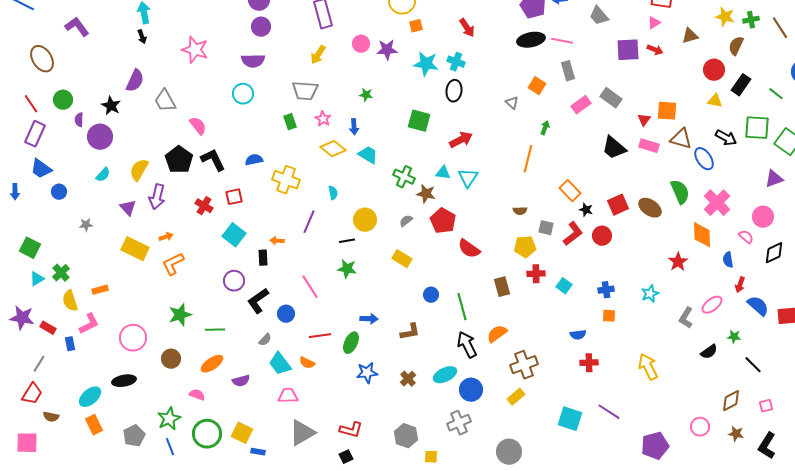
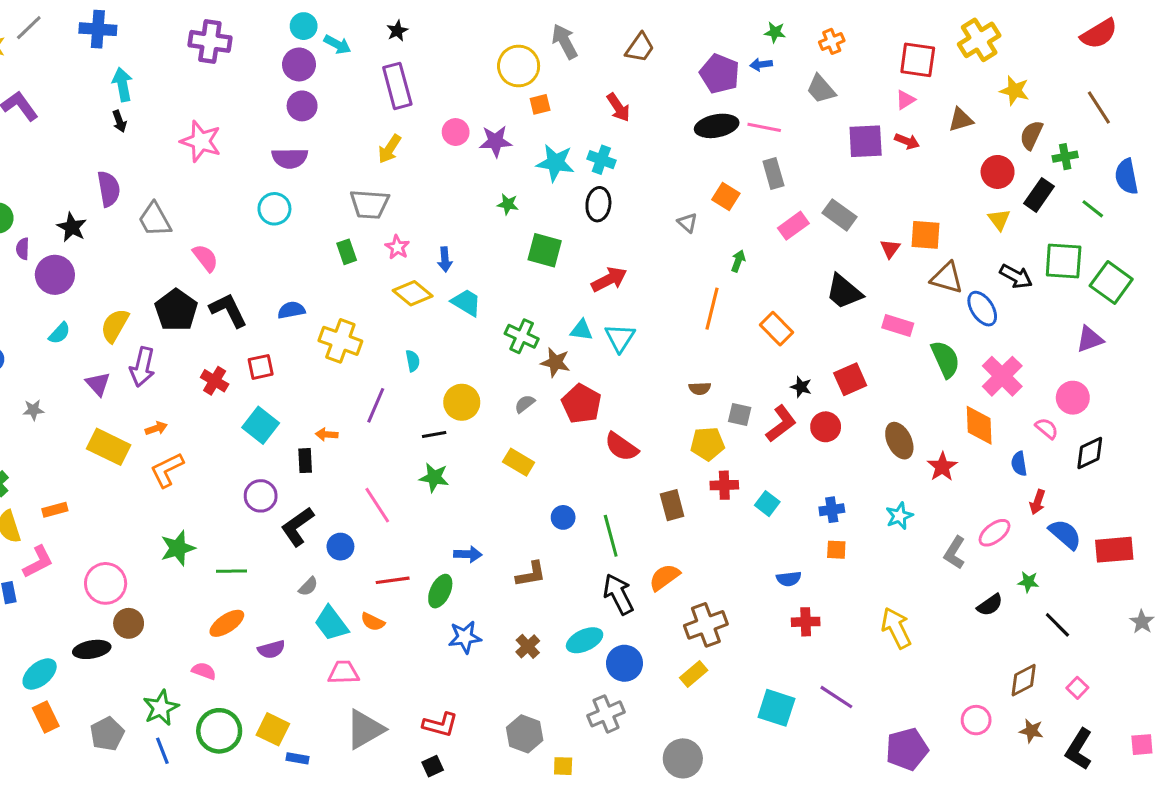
green cross: (751, 20) -> (1065, 157), moved
purple semicircle: (135, 81) -> (109, 189), turned -35
green star: (366, 95) -> (508, 204), moved
yellow triangle: (715, 101) -> (999, 220), turned 42
pink rectangle: (649, 146) -> (898, 325), moved
orange rectangle: (570, 191) -> (776, 329), moved
brown ellipse: (650, 208) -> (899, 441), moved, turned 30
brown circle: (171, 359) -> (129, 623), moved
pink square: (766, 406) -> (1077, 688), turned -32

